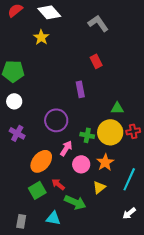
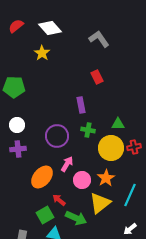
white circle: (14, 101) -> (17, 125), moved
purple cross: (17, 133) -> (18, 149), turned -35
green cross: (87, 135) -> (88, 130), moved
yellow triangle: (99, 187) -> (100, 203), size x1.6
green square: (37, 190) -> (45, 215), moved

